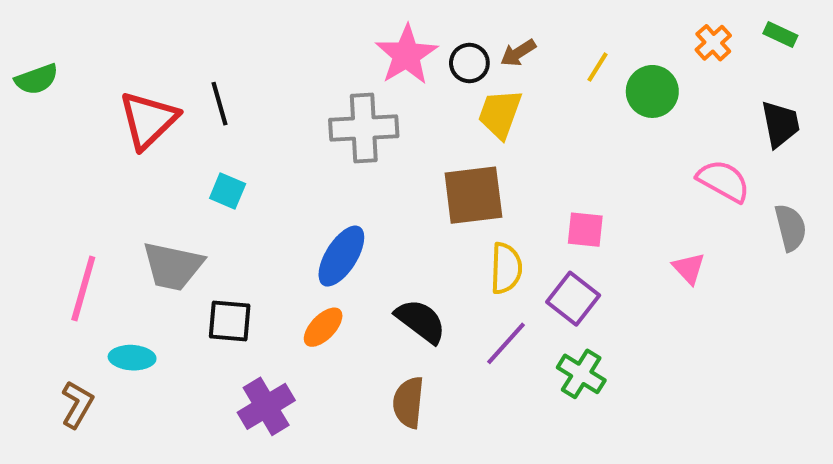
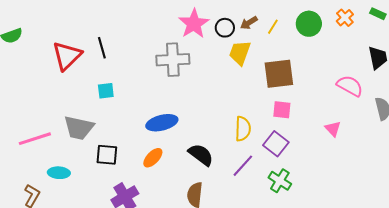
yellow line: (597, 67) -> (273, 27), moved
green circle: (652, 91) -> (309, 24), moved
cyan square: (228, 191) -> (106, 91), turned -30
brown square: (473, 195) -> (279, 74), moved
blue ellipse: (341, 256) -> (162, 123), turned 44
pink line: (83, 289) -> (35, 139), turned 56

